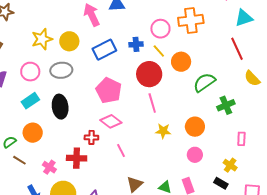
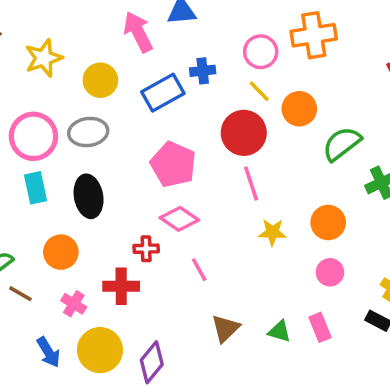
yellow star: (42, 39) -> (44, 58), moved
blue cross: (136, 44) -> (203, 71), moved
pink circle: (30, 72) -> (33, 136), size x1.4
cyan rectangle: (30, 101) -> (36, 188), turned -66
orange circle: (33, 133) -> (61, 252), moved

